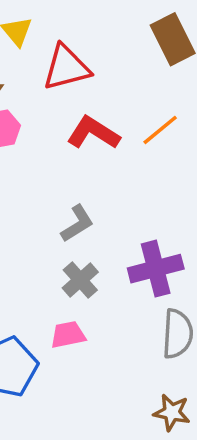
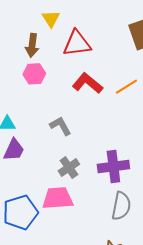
gray L-shape: (77, 223) -> (60, 126), moved, turned -95
pink trapezoid: (68, 335) -> (58, 198), size x1.5

